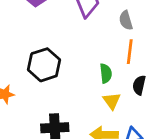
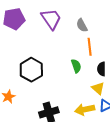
yellow triangle: (112, 101) -> (98, 88), moved

